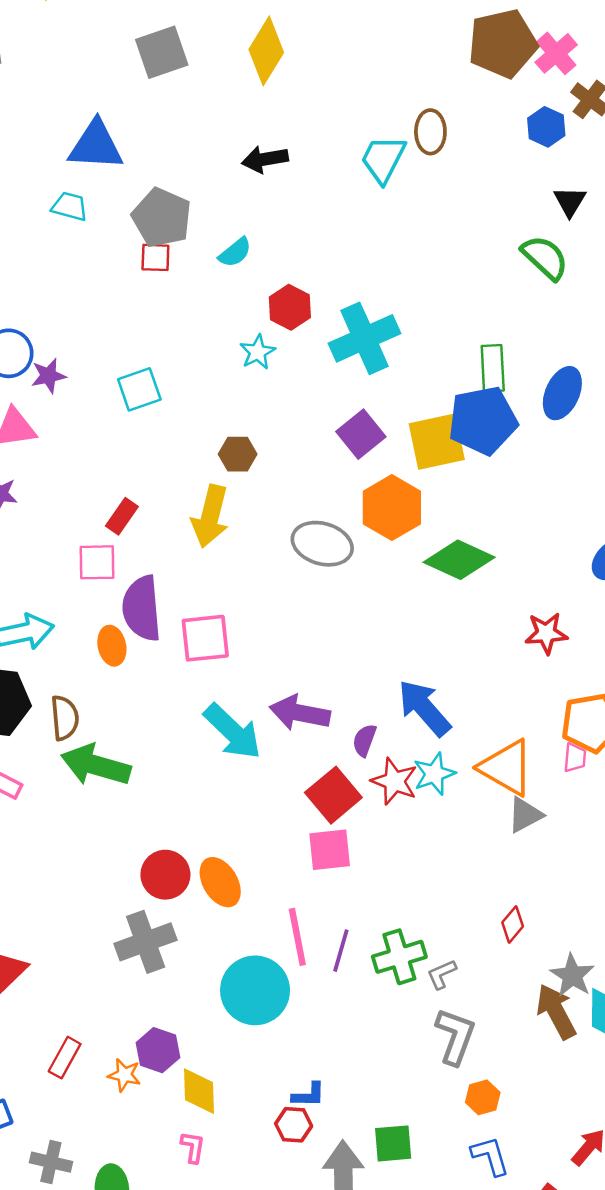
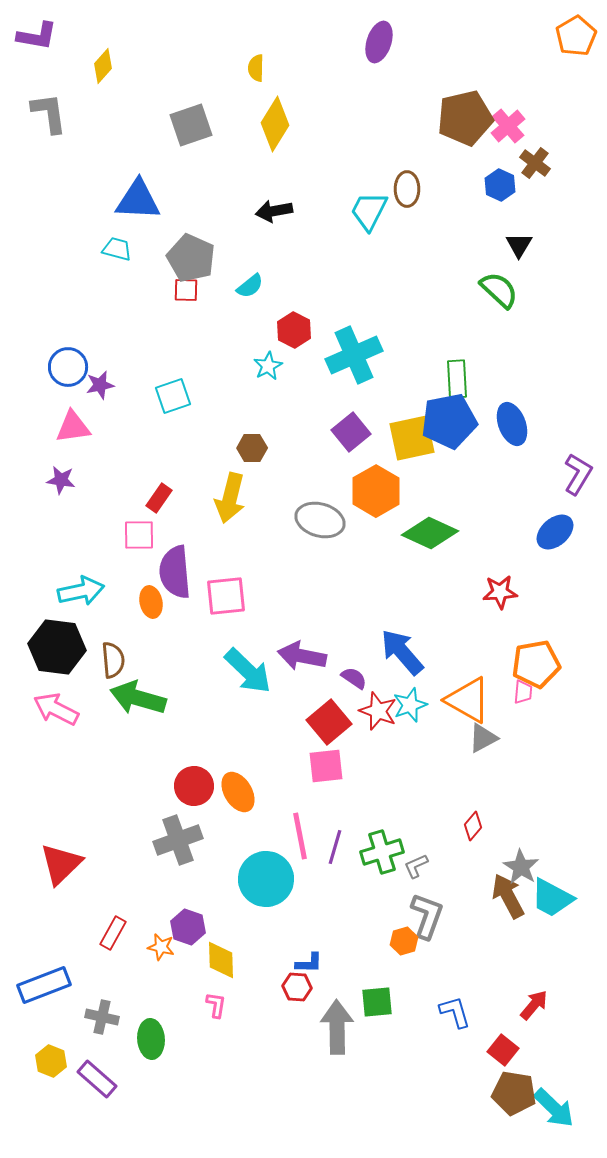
blue ellipse: (562, 393) -> (512, 424), moved, turned -45
purple semicircle: (365, 740) -> (354, 678), turned 104
orange hexagon: (483, 1097) -> (404, 941), moved

